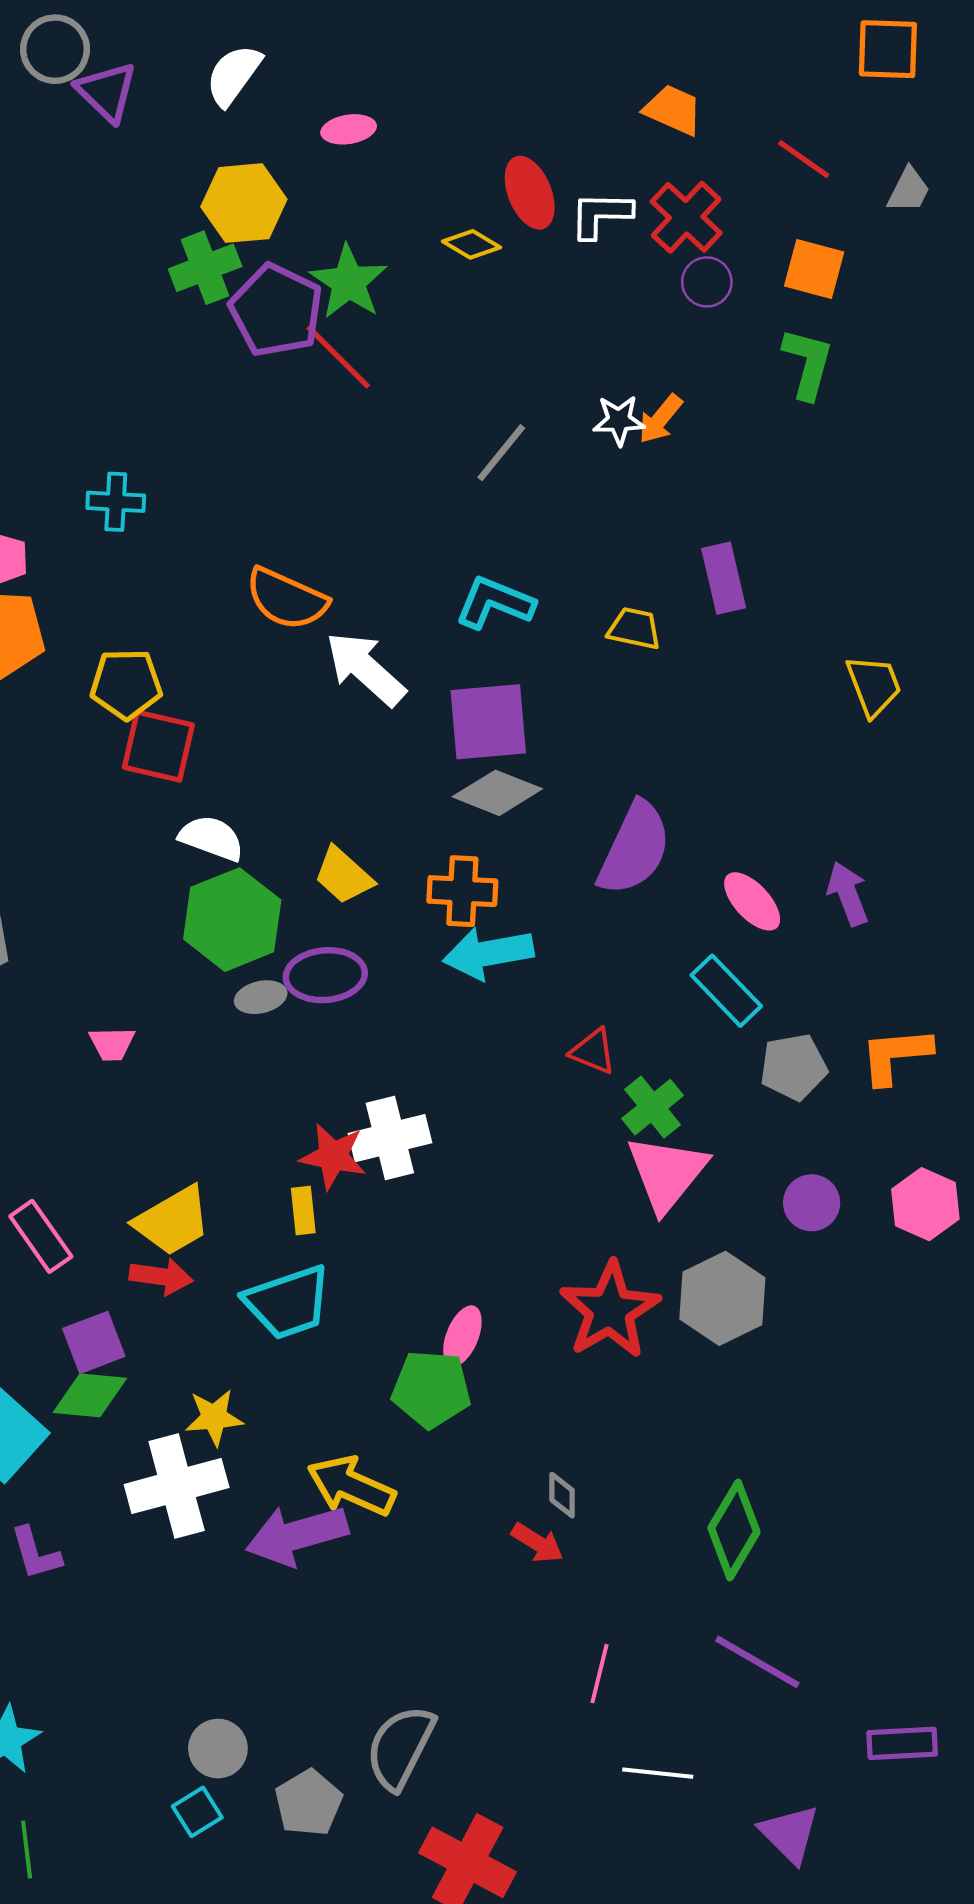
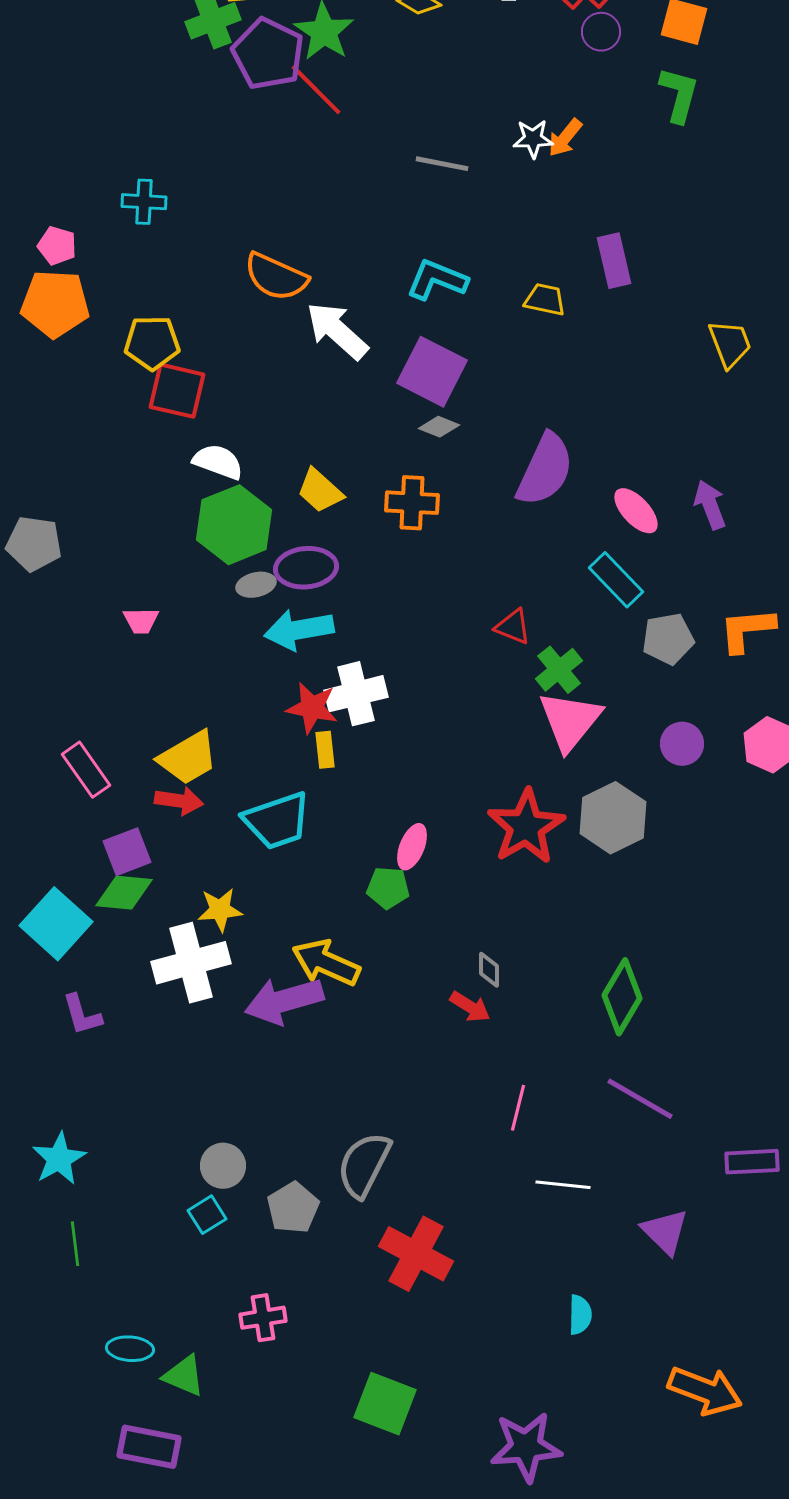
gray line: (501, 453) -> (442, 164), turned 62
purple square: (488, 722) -> (432, 372), turned 32
gray diamond: (497, 793) -> (439, 427), size x0.6
cyan arrow: (488, 953) -> (299, 630), moved
yellow rectangle: (303, 1211) -> (325, 750), moved
green pentagon: (431, 1389) -> (388, 888), size x0.7

